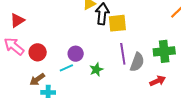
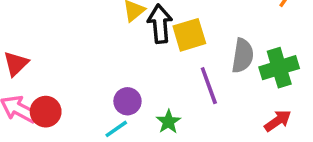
red circle: (38, 52) -> (46, 112), moved
gray semicircle: (137, 62) -> (243, 56), moved

